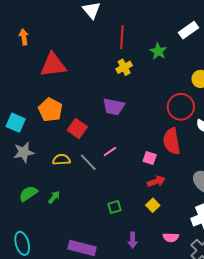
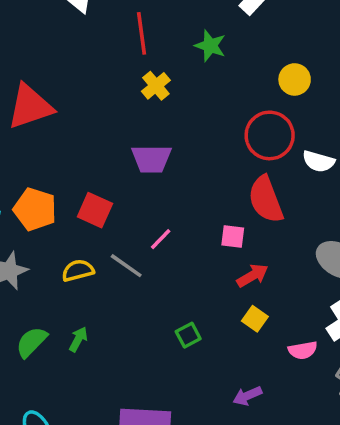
orange pentagon: (50, 110) -> (35, 209), moved
pink semicircle: (171, 237) -> (303, 350), moved
purple arrow: (133, 240) -> (247, 396), moved, turned 77

